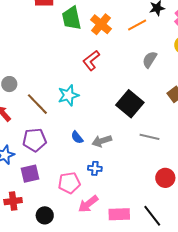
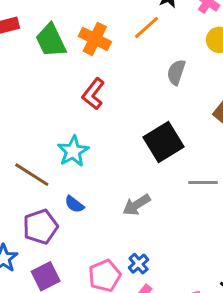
black square: (130, 104) -> (163, 142), turned 32
blue semicircle: (77, 137) -> (74, 204), moved
blue cross: (95, 168) -> (139, 264), moved, turned -32

